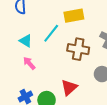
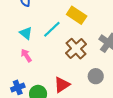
yellow rectangle: (74, 16) -> (77, 15), turned 36
brown cross: (78, 49) -> (76, 49), turned 30

